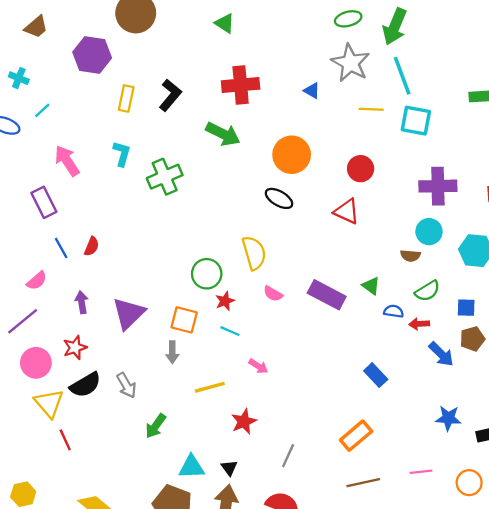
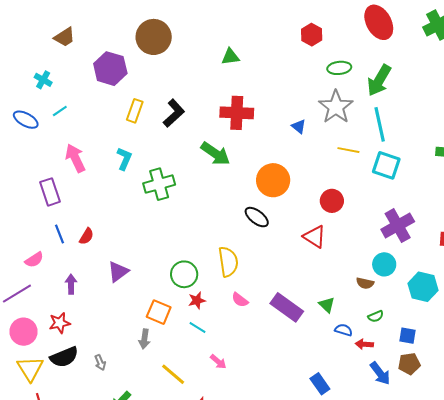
green triangle: (225, 23) -> (230, 57), turned -48
purple cross: (438, 186) -> (398, 226), turned -36
green semicircle: (427, 291) -> (376, 316), size x0.7
purple triangle: (129, 313) -> (118, 272), moved, size x0.7
gray arrow: (126, 385) -> (100, 362), size x0.7
yellow line: (210, 387) -> (173, 374), turned 48

